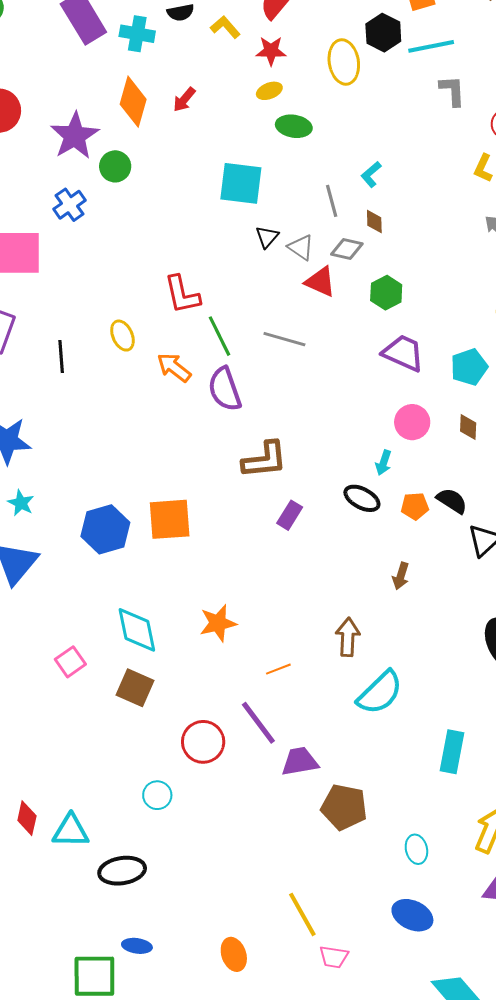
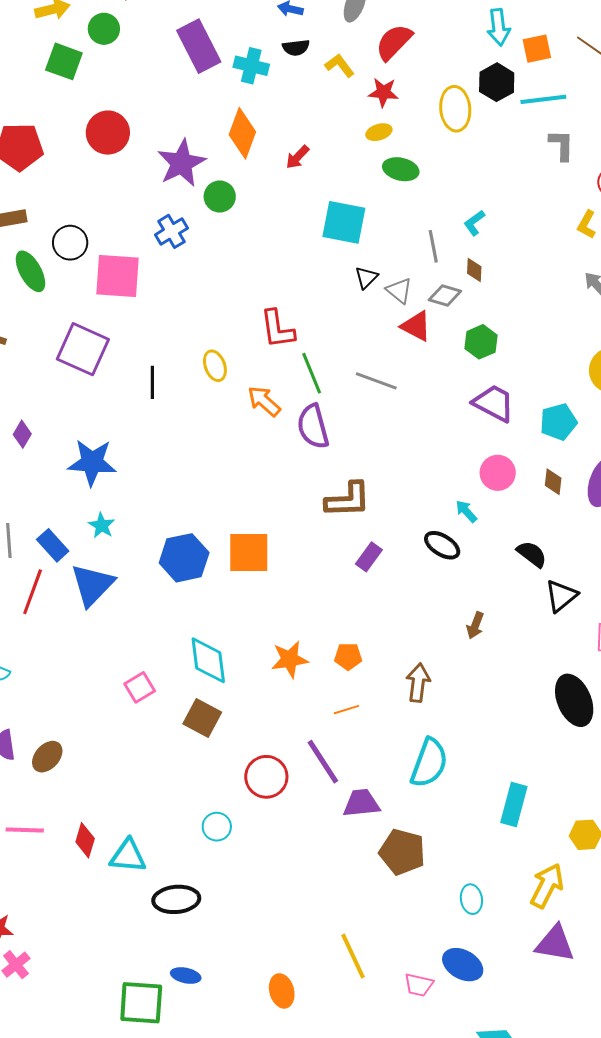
red arrow: (184, 99) -> (297, 157), moved
cyan arrow: (384, 463) -> (466, 511), turned 115
orange pentagon: (415, 506) -> (348, 656), moved
cyan semicircle: (380, 693) -> (429, 763), moved, turned -30
pink trapezoid: (334, 957) -> (419, 985), moved

